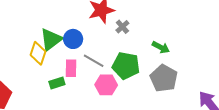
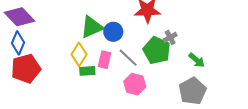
gray cross: (122, 27) -> (170, 37), moved
yellow diamond: (38, 53) -> (79, 54), moved
green pentagon: (126, 66) -> (157, 50), moved

